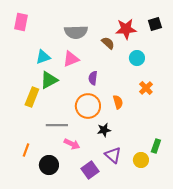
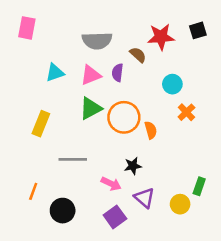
cyan circle: (137, 58) -> (172, 84), moved
purple semicircle: (93, 78) -> (117, 73), moved
green triangle: (49, 80) -> (91, 108), moved
orange circle: (88, 106) -> (124, 117), moved
pink arrow: (72, 144) -> (111, 184), moved

